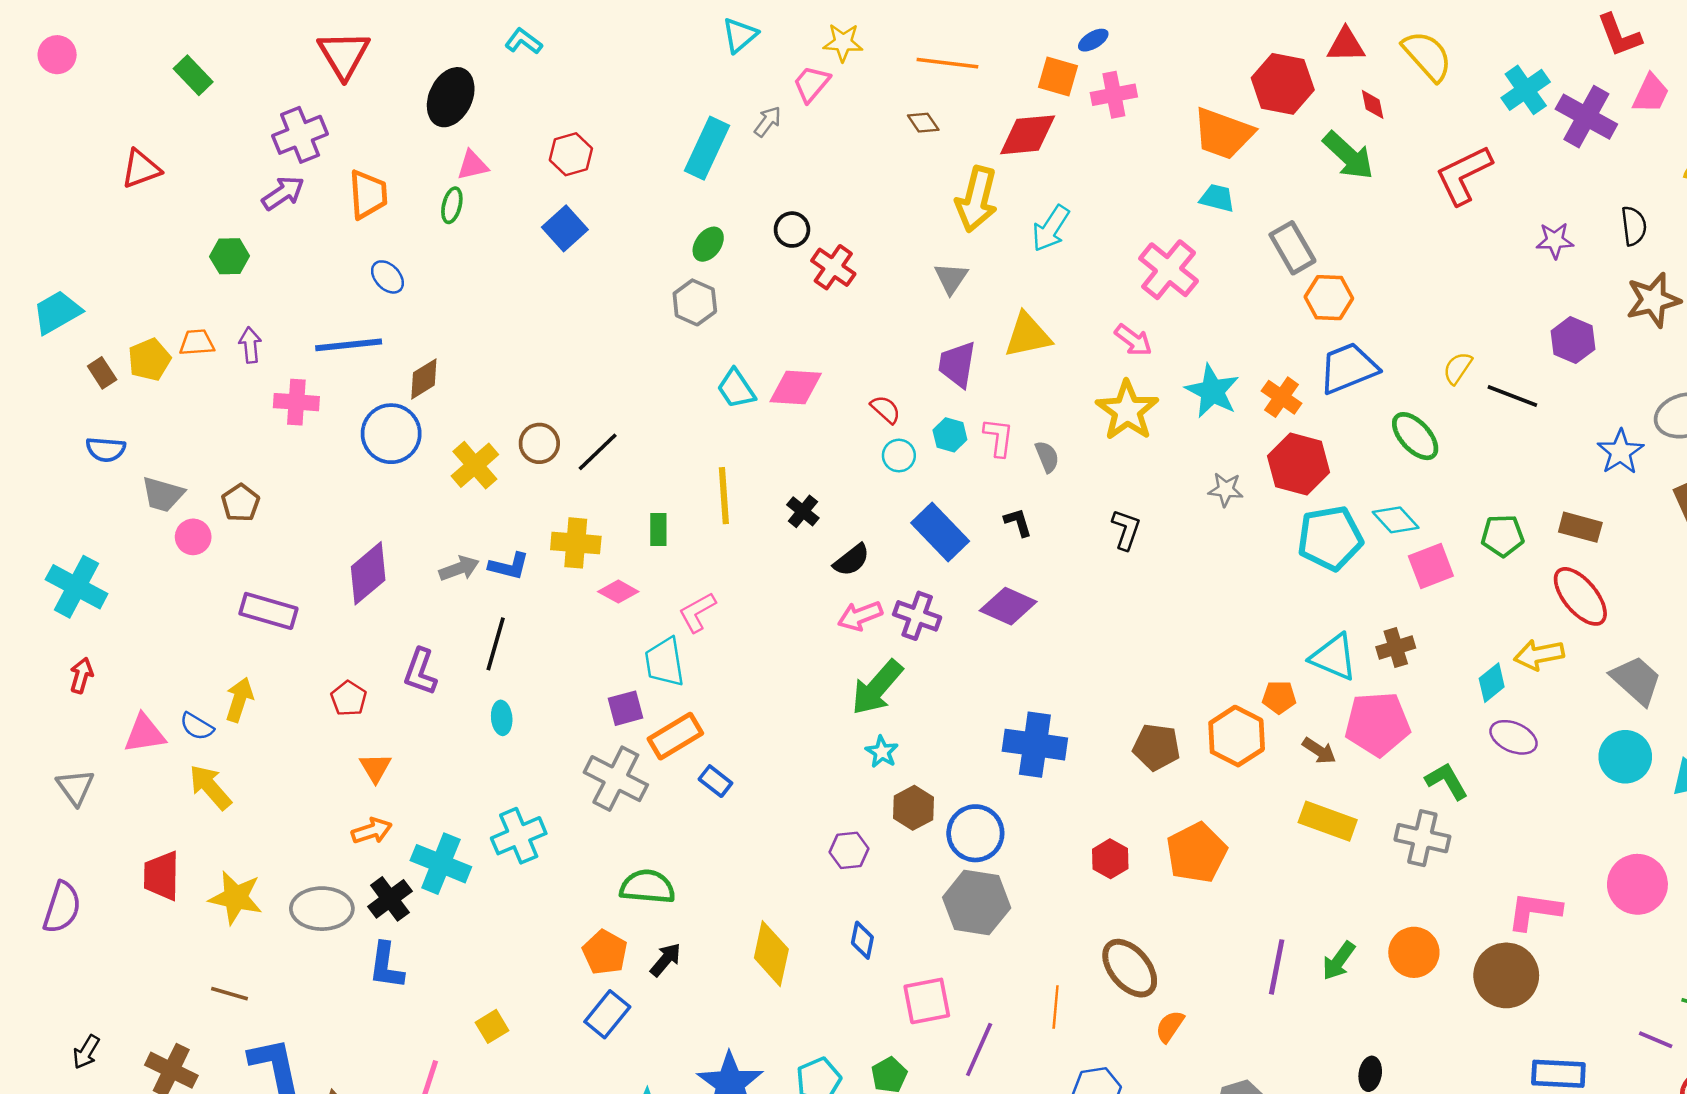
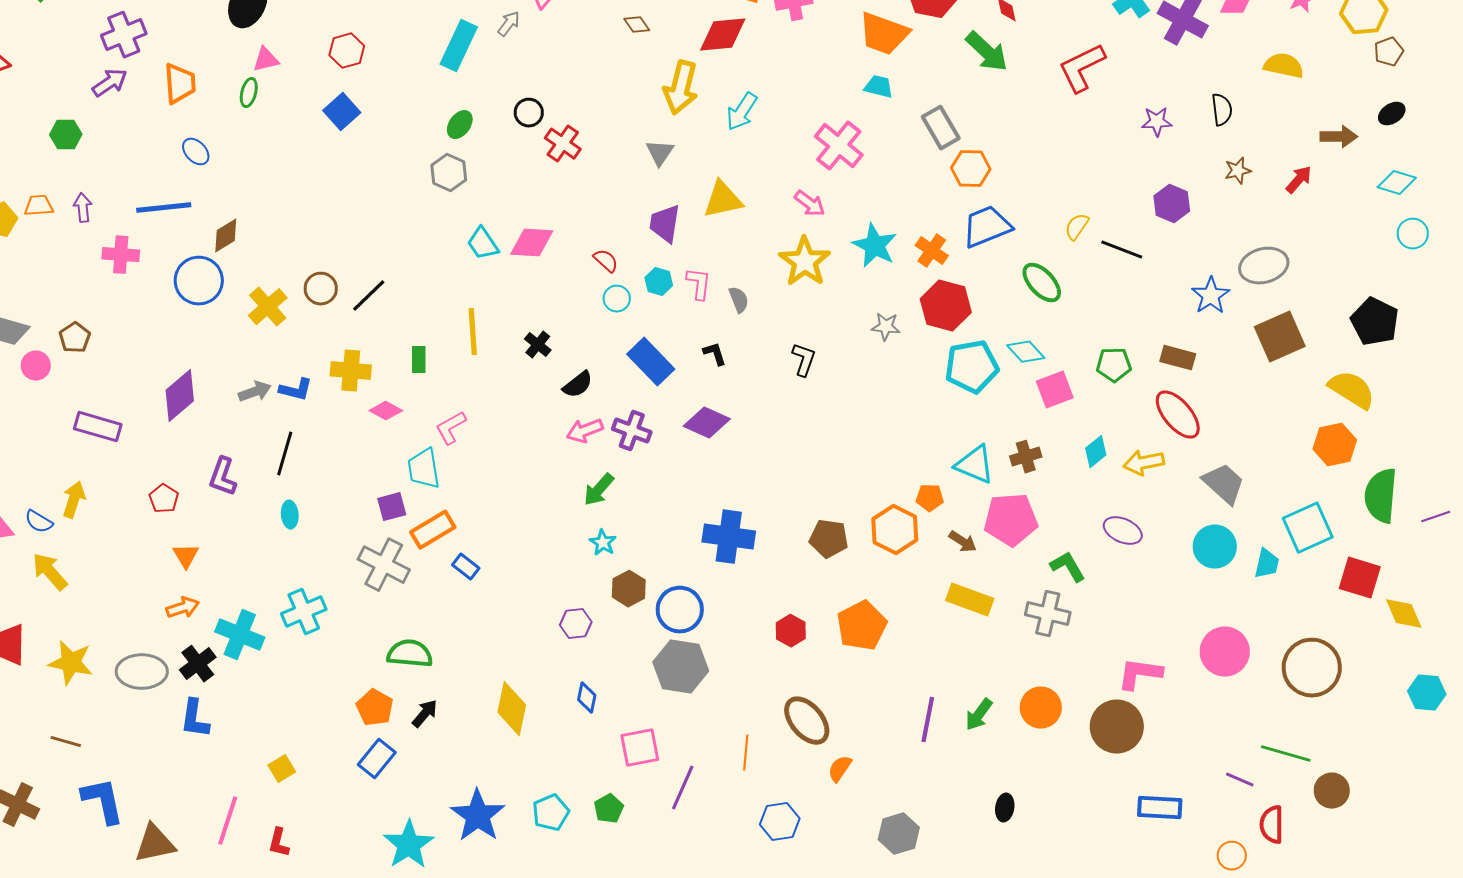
brown star: (1653, 300) -> (1238, 171), size x0.6
cyan diamond: (1492, 683) -> (1096, 452), moved
green arrow: (877, 688) -> (599, 490), size x0.7

